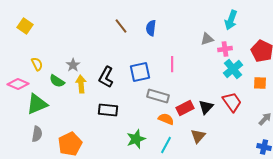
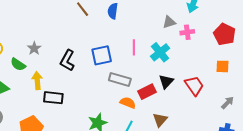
cyan cross: (233, 69) -> (160, 52), moved
yellow arrow: (81, 84) -> (37, 81), moved
black triangle: (206, 107) -> (166, 82), moved
black rectangle: (108, 110) -> (53, 98), moved

